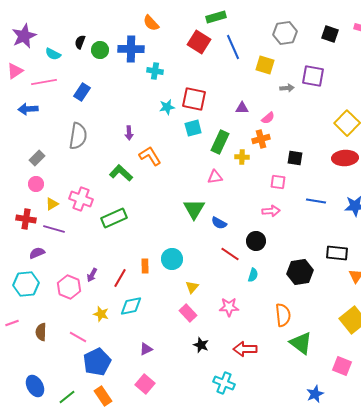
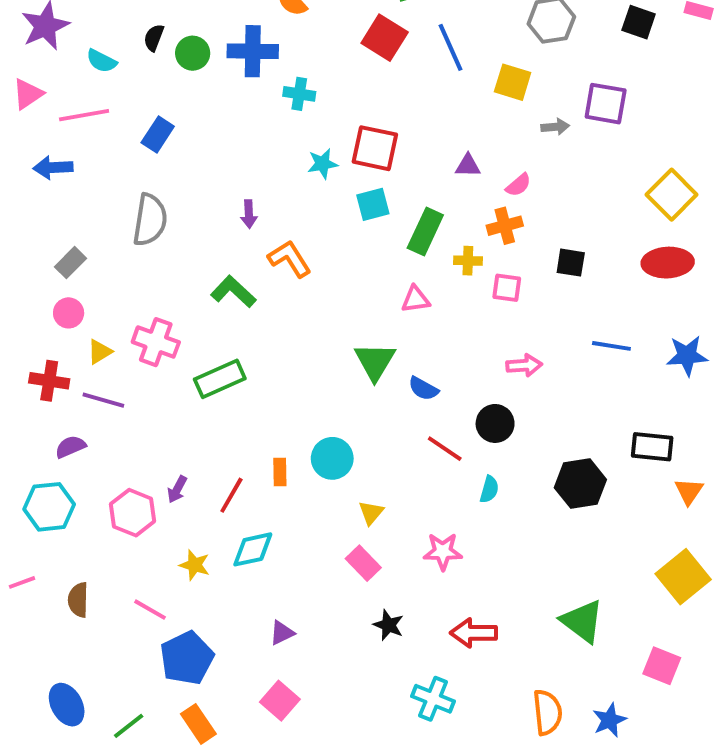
pink square: (278, 182) -> (507, 288), moved
orange semicircle: (283, 315) -> (547, 712), moved

